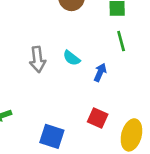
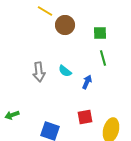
red square: (98, 118) -> (85, 117), turned -35

